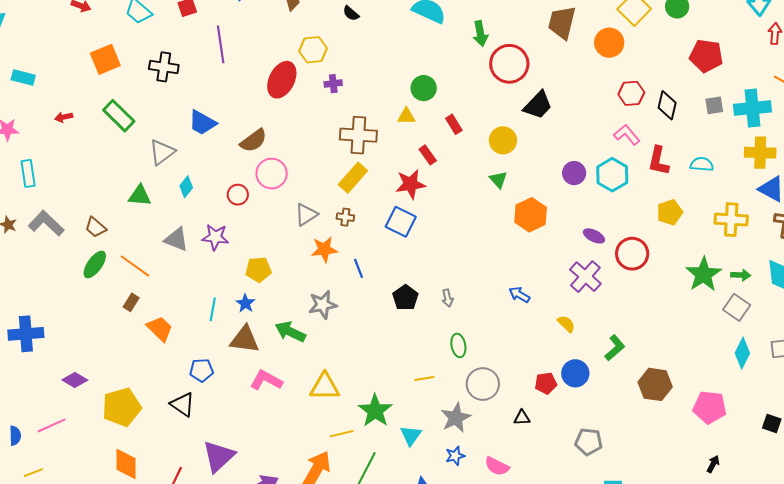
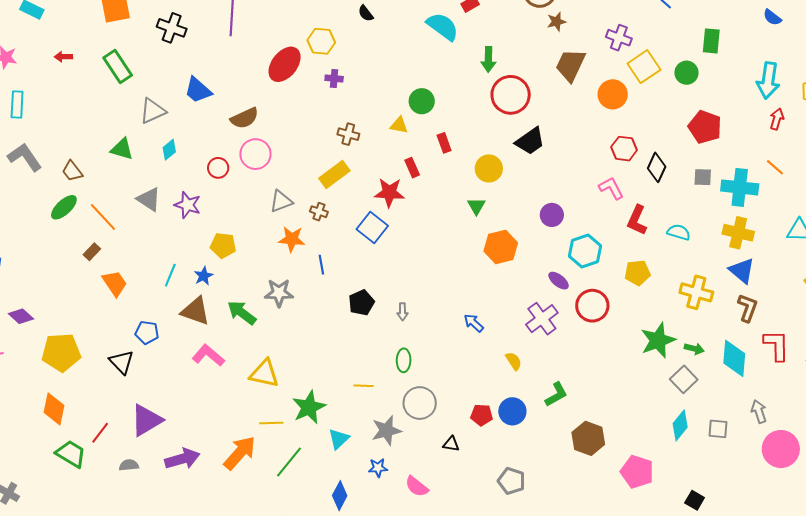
brown cross: (358, 135) -> (348, 134), size x0.6
cyan hexagon: (612, 175) -> (585, 251), moved

